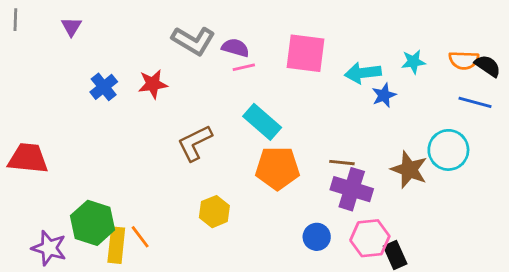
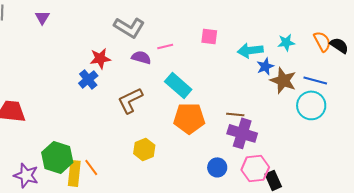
purple semicircle: (235, 48) -> (141, 57), moved
pink square: (305, 53) -> (209, 36), size x0.6
orange semicircle: (464, 60) -> (322, 41), turned -120
blue cross: (104, 87) -> (88, 79), moved
blue line: (475, 102) -> (315, 80), moved
brown star: (409, 170) -> (283, 80), moved

